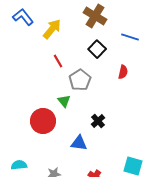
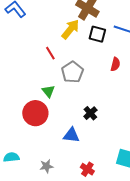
yellow arrow: (52, 29) -> (70, 29), moved
black square: (97, 49) -> (97, 34), moved, turned -30
green triangle: (64, 101) -> (48, 91), moved

